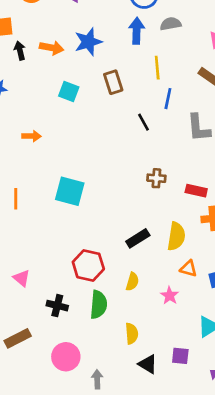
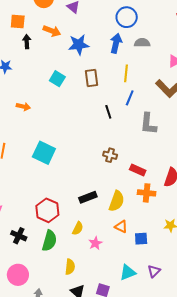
orange arrow: (52, 48) -> (52, 31), moved
pink star: (170, 296) -> (95, 243), moved

